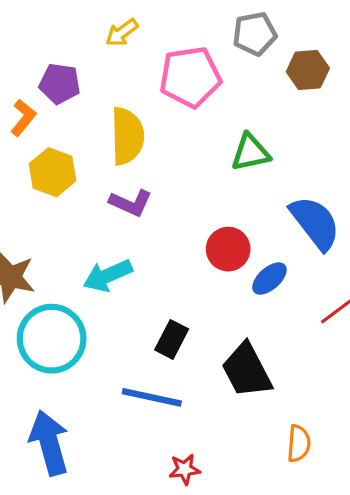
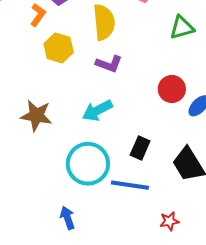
cyan circle: (52, 339) -> (88, 164), moved
blue arrow: (49, 443) -> (67, 218), size x0.6
red star: (185, 469) -> (169, 221), moved

